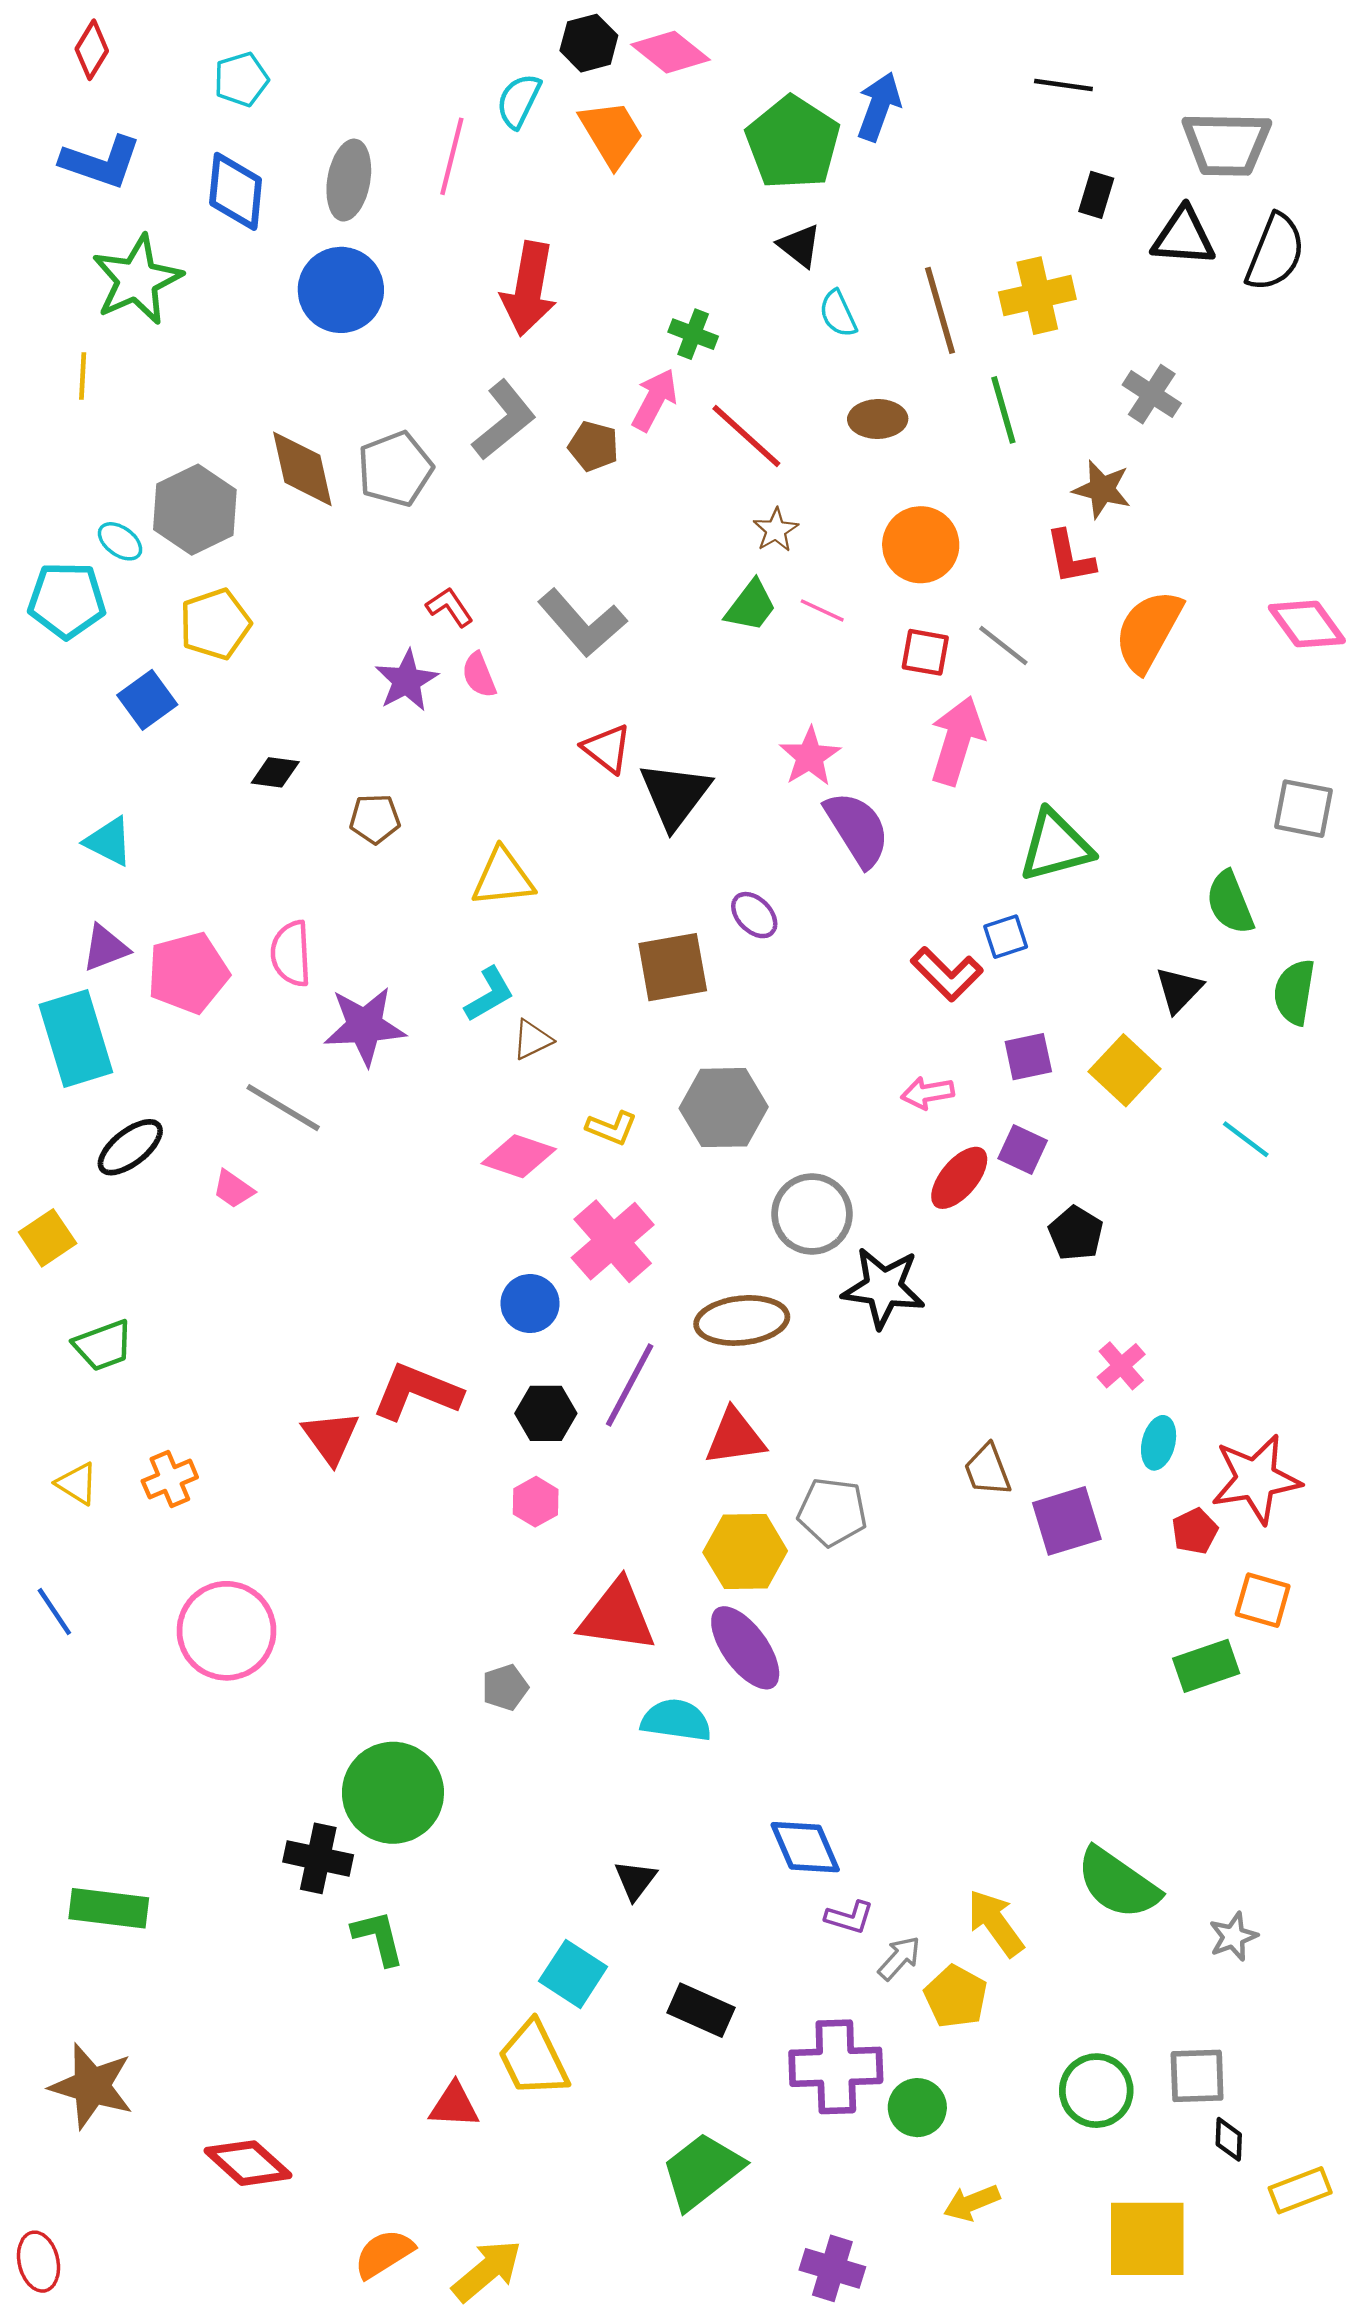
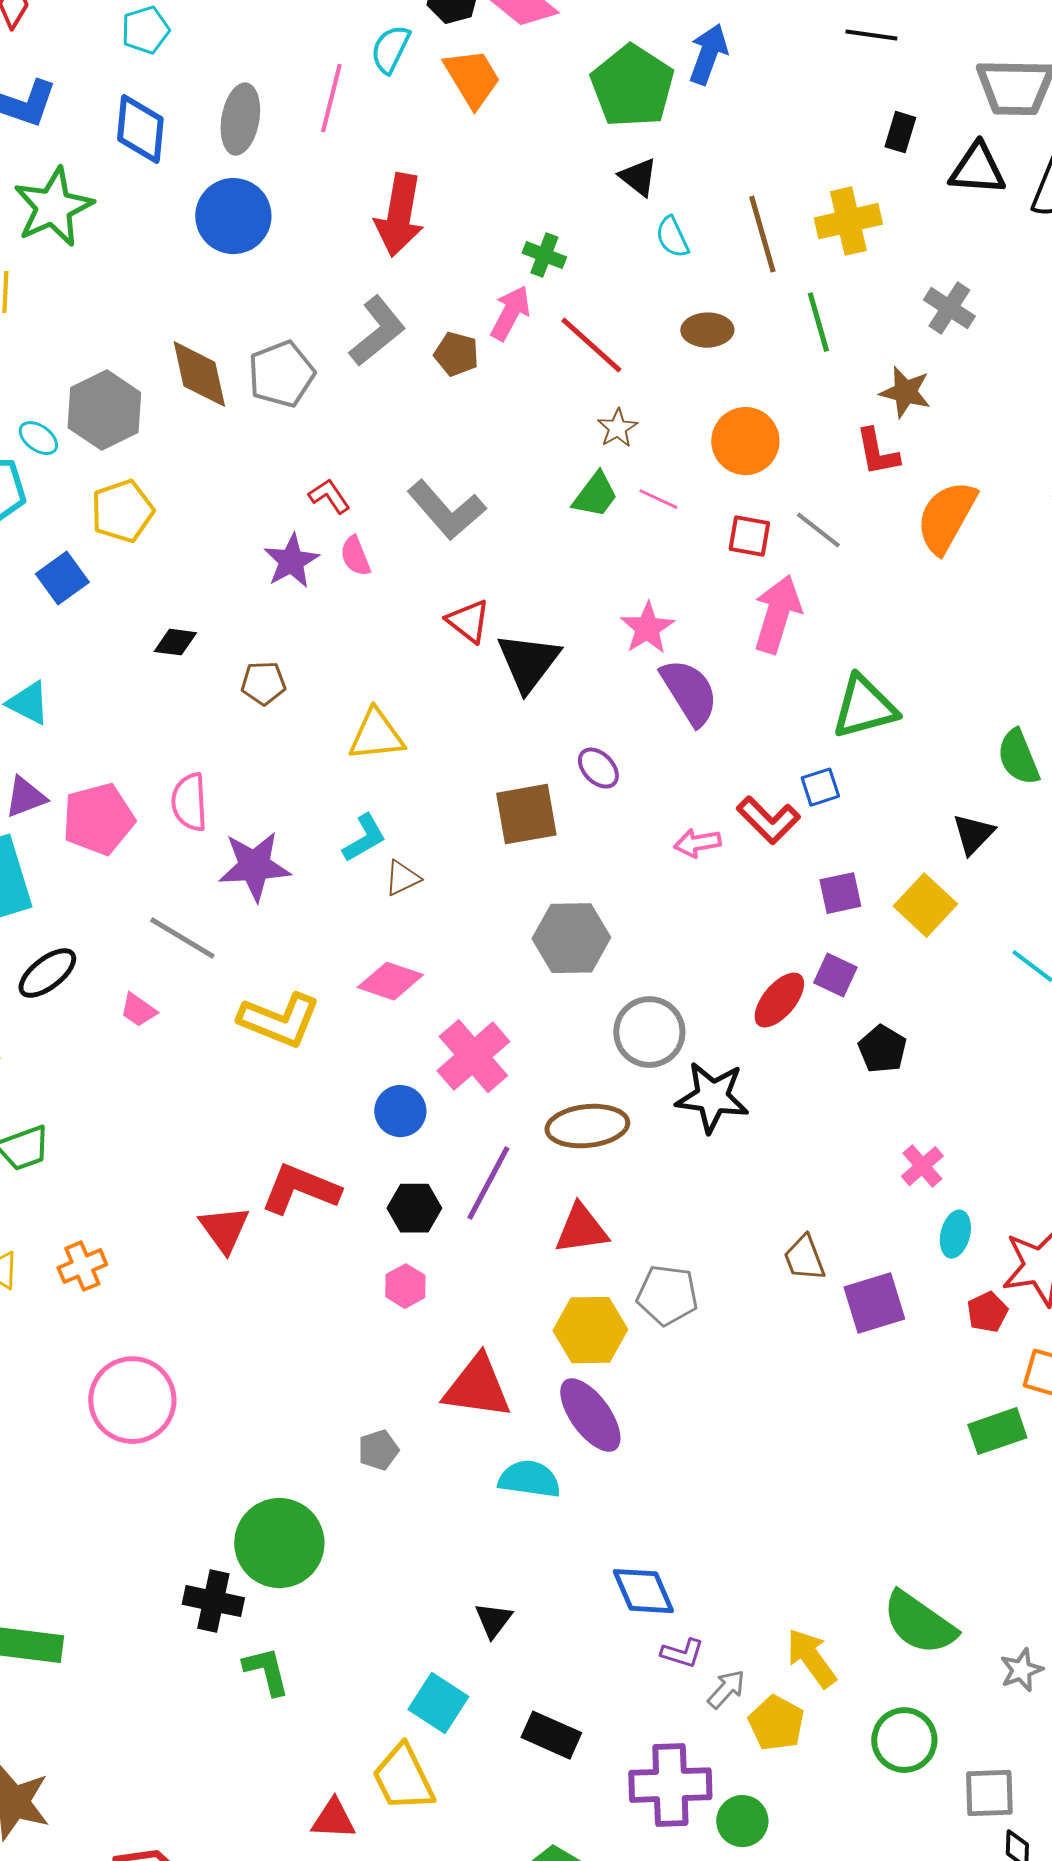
pink arrow: (928, 1093) -> (697, 843), moved
yellow L-shape: (612, 1128) -> (279, 1020), moved, size x1.8
green circle: (1096, 2091) -> (904, 1740), moved

